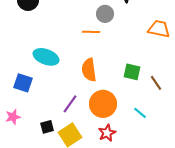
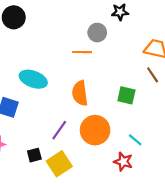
brown line: (156, 83) -> (153, 75), moved
red star: (107, 133) -> (123, 162), moved, turned -30

